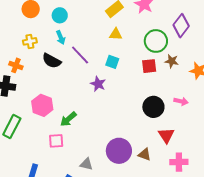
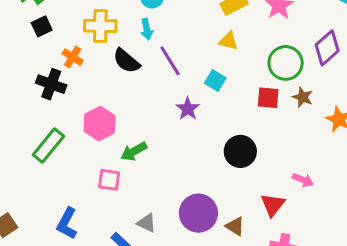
yellow cross: (30, 41) -> (100, 26), size x1.5
pink arrow: (181, 101) -> (303, 180), moved
black circle: (153, 107) -> (240, 151), moved

